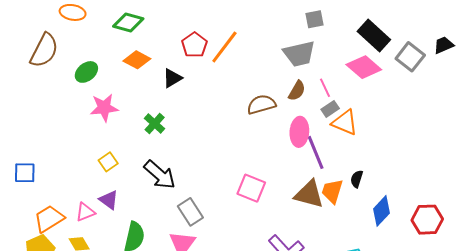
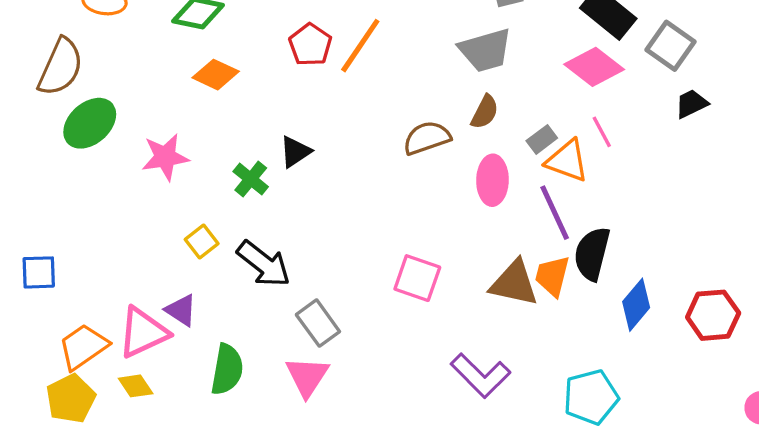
black trapezoid: (444, 45) -> (691, 104), moved
green ellipse: (86, 72) -> (90, 123), moved, size x1.4
black triangle: (172, 78) -> (295, 152), moved
pink line: (325, 88) -> (602, 132), moved
purple line: (316, 152) -> (555, 213), moved
yellow square: (108, 162) -> (202, 241), moved
black semicircle: (357, 179) -> (592, 254), size x1.8
pink triangle: (85, 212) -> (143, 332), size x1.6

